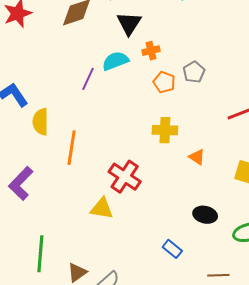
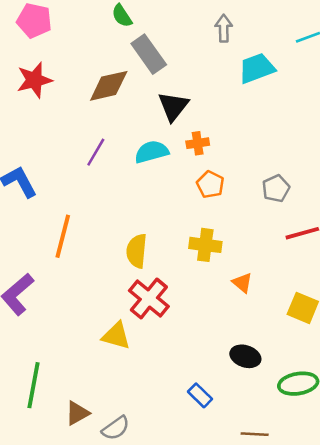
gray pentagon: (194, 72) -> (276, 189), moved
purple line: (88, 79) -> (96, 152), moved
yellow semicircle: (41, 122) -> (137, 251), moved
orange line: (72, 148) -> (63, 236), moved

